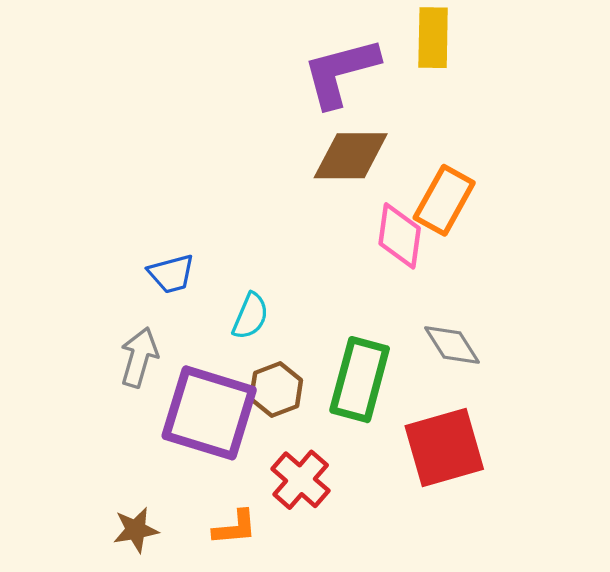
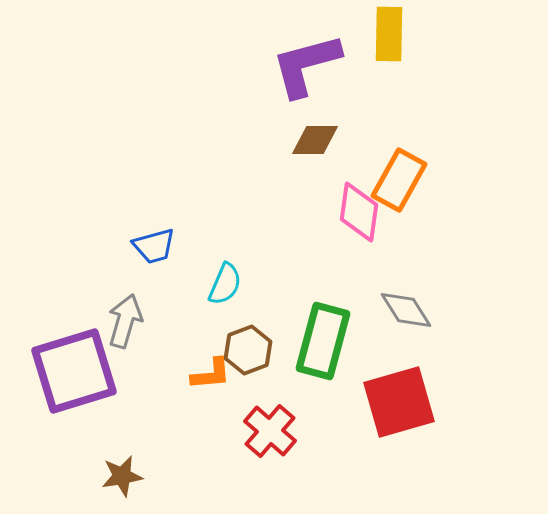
brown diamond: (351, 156) -> (315, 140), size x0.7
purple square: (209, 413) -> (74, 371), moved, turned -34
orange L-shape: (235, 528) -> (211, 374), moved

